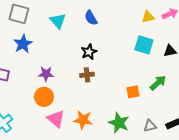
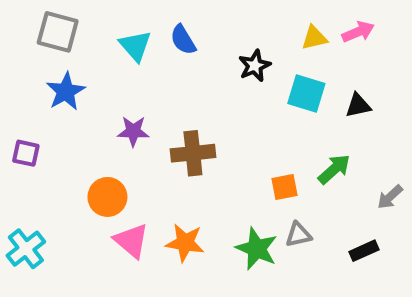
blue semicircle: (91, 18) -> (183, 40), moved
black star: (89, 52) -> (255, 66), moved
purple star: (46, 74) -> (133, 131), moved
brown cross: (87, 75) -> (193, 153), size x1.5
gray triangle: (150, 126) -> (298, 235), moved

